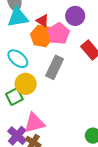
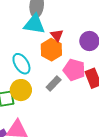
pink pentagon: (59, 33) -> (74, 70), moved, turned 30
gray rectangle: (55, 67) -> (54, 84), size x0.7

